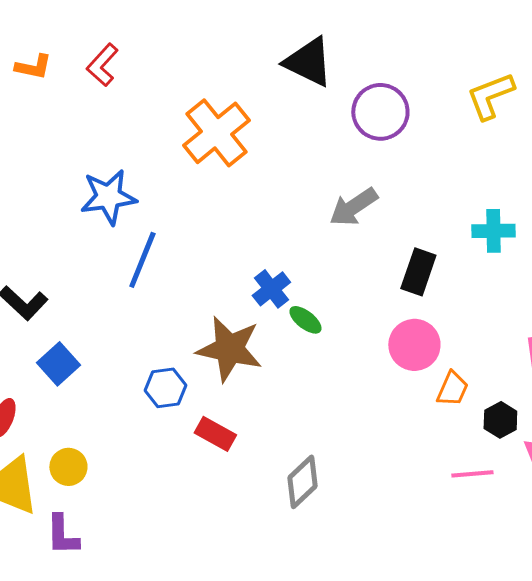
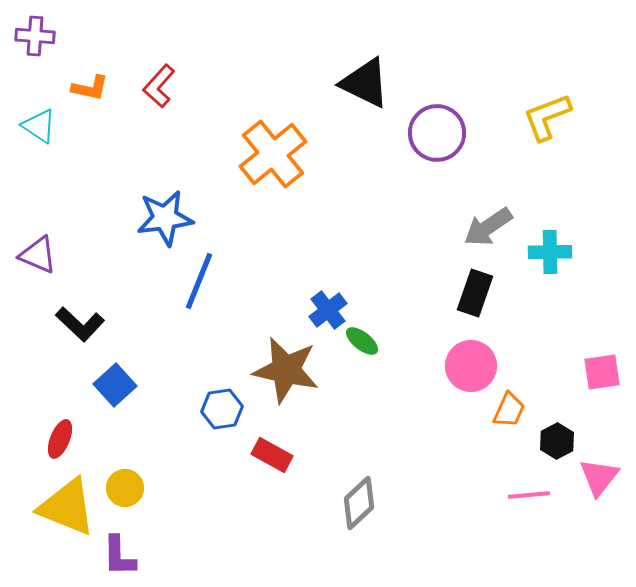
gray arrow: (353, 207) -> (488, 227), moved

